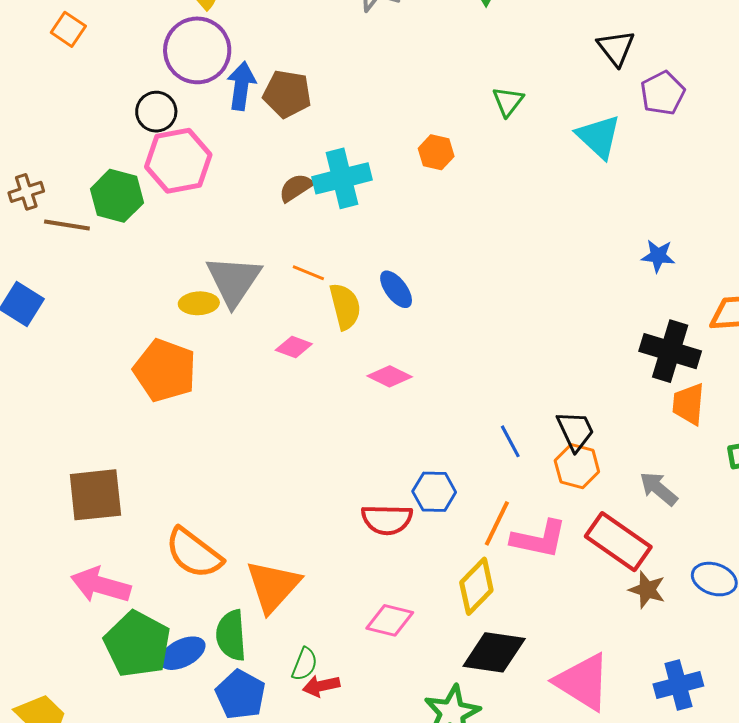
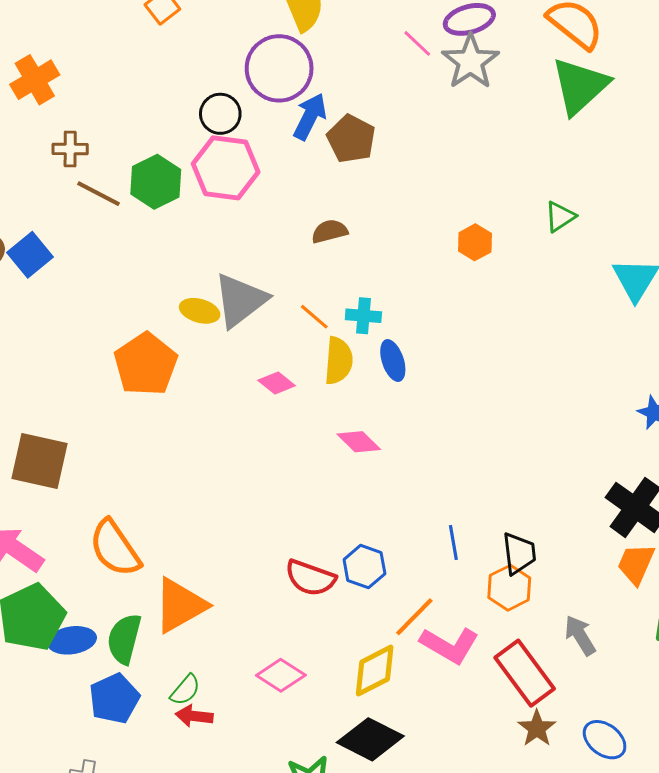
cyan cross: (342, 178) -> (363, 316), moved, size x0.6

